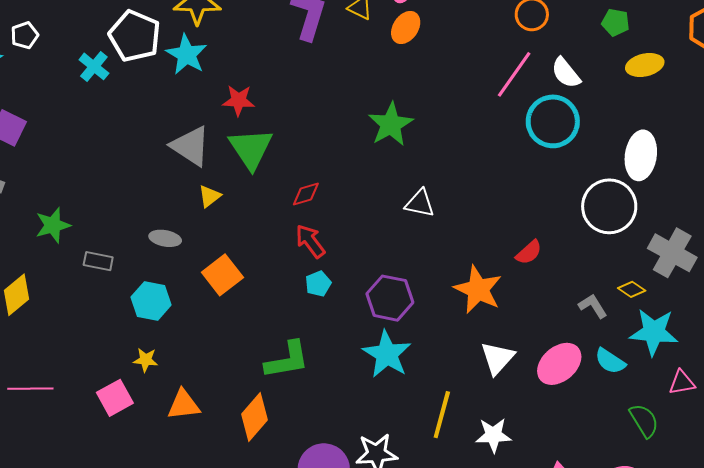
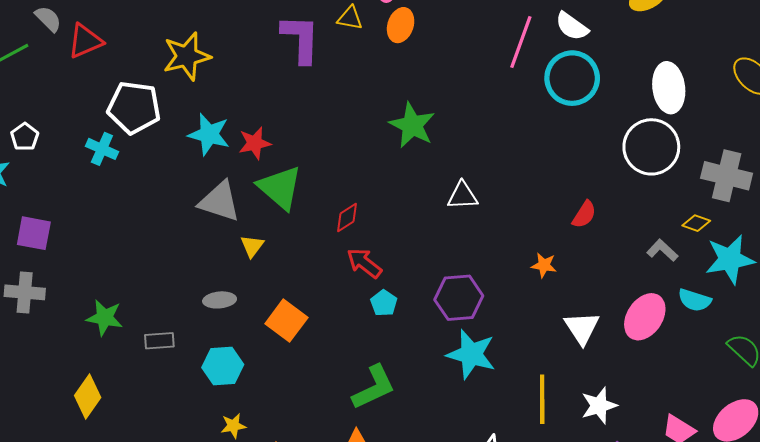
cyan star: (187, 55) -> (209, 134), moved
green star: (53, 225) -> (105, 318), turned -30
orange star: (478, 290) -> (544, 265), size x0.5

